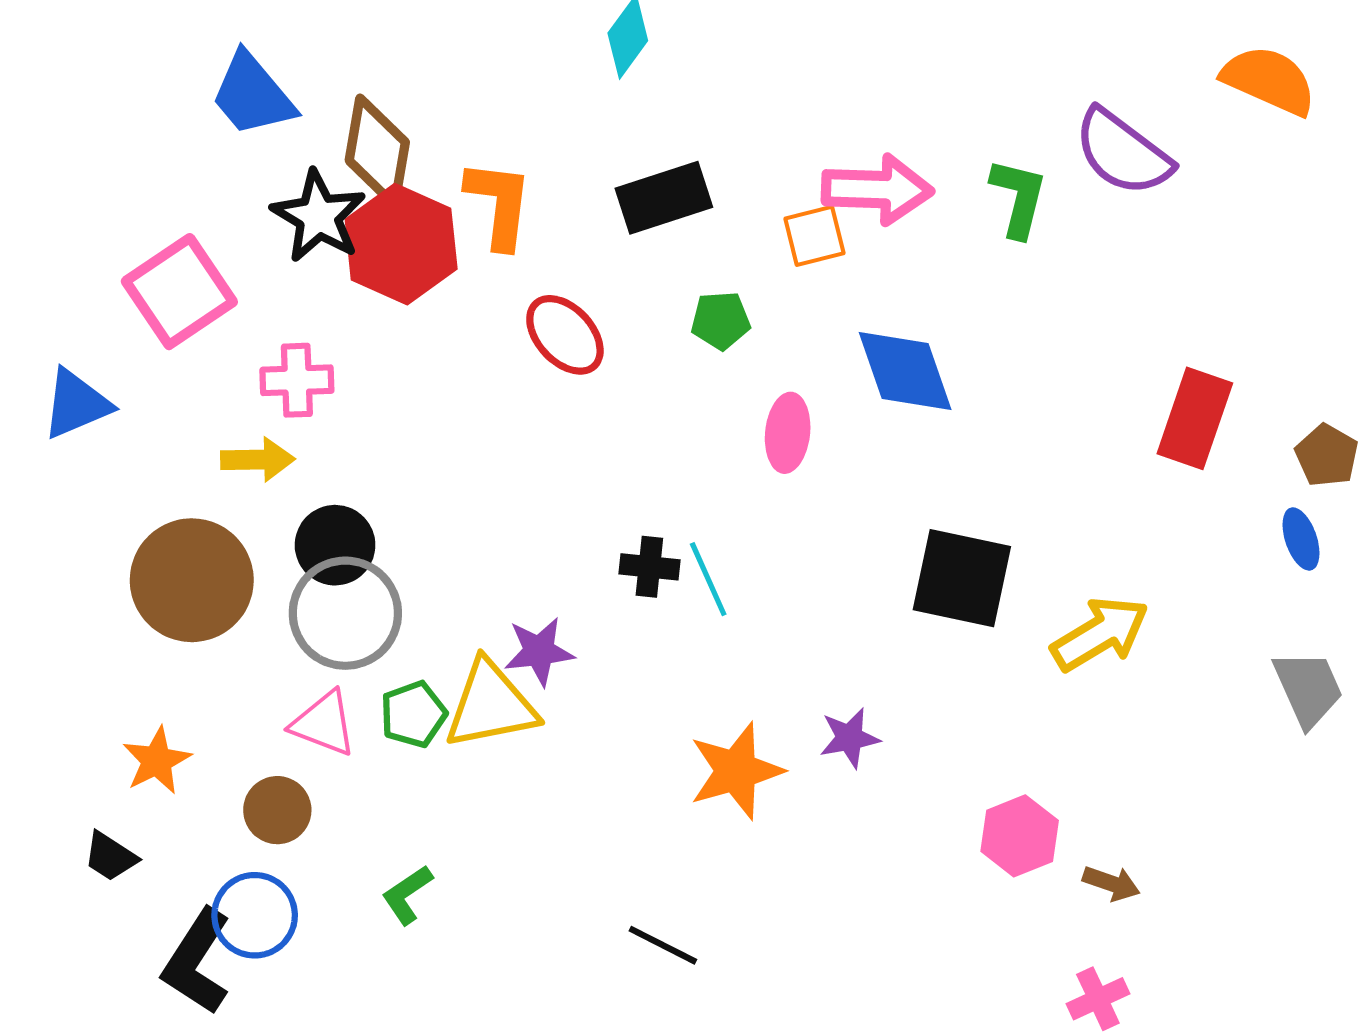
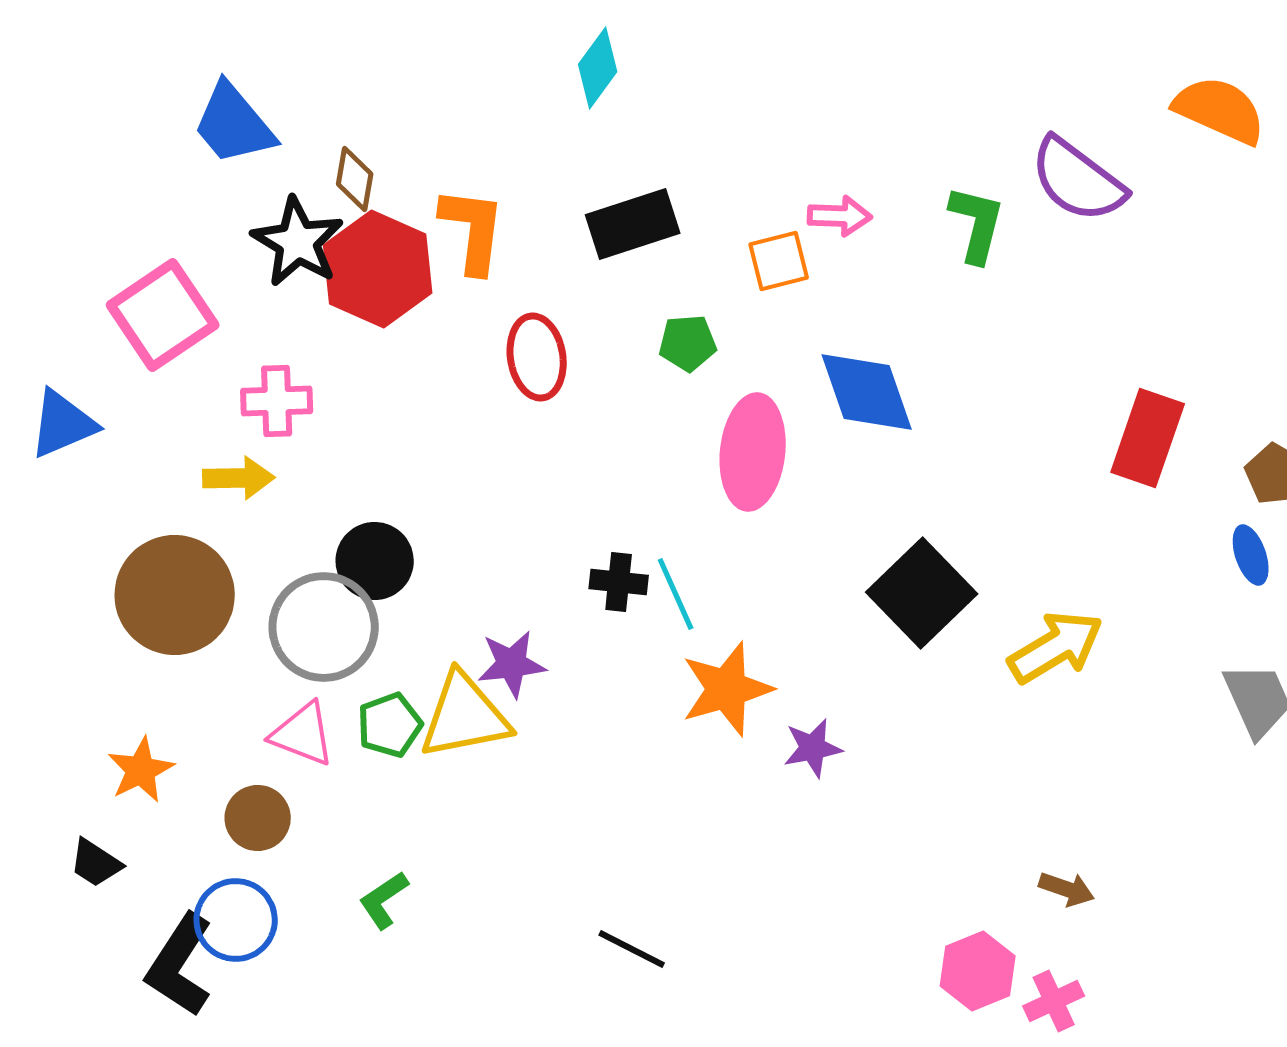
brown diamond: (377, 151) -> (355, 179), size x0.6
pink arrow: (877, 190) -> (840, 216), size x0.6
red ellipse: (565, 335) -> (537, 357), turned 34
pink ellipse: (788, 433) -> (753, 452), size x1.5
black circle: (335, 545) -> (375, 561), moved
black square: (962, 578) -> (922, 593), turned 34
orange star: (736, 771) -> (727, 689), moved
pink hexagon: (1020, 836) -> (978, 971), moved

